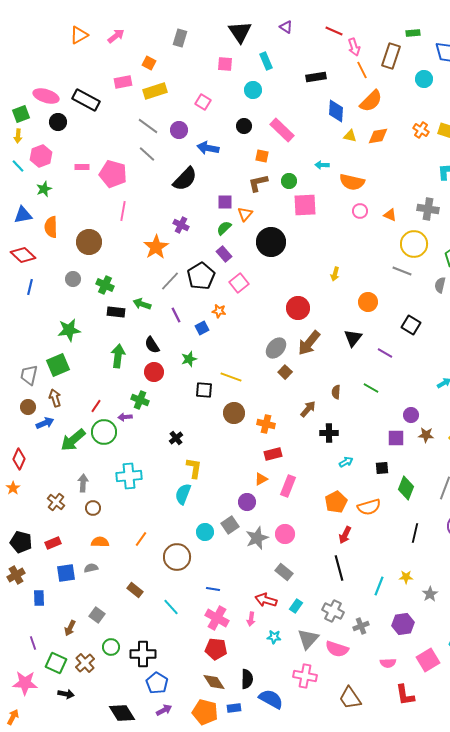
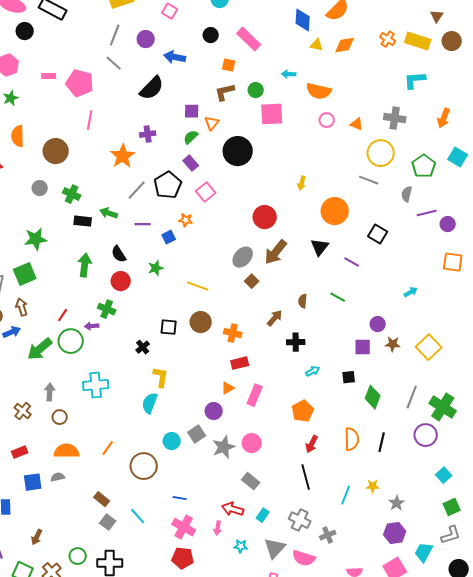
gray line: (148, 126) -> (115, 35), turned 75
purple cross: (181, 225) -> (148, 134), turned -35
orange circle: (368, 302) -> (335, 211), size x1.4
purple line: (176, 315) -> (143, 224), turned -63
black square: (204, 390) -> (169, 327), moved
orange semicircle: (369, 507) -> (352, 439), moved, turned -75
orange semicircle: (100, 542) -> (67, 451), size x1.4
gray square: (97, 615) -> (108, 522), moved
purple hexagon: (403, 624) -> (395, 533), moved

